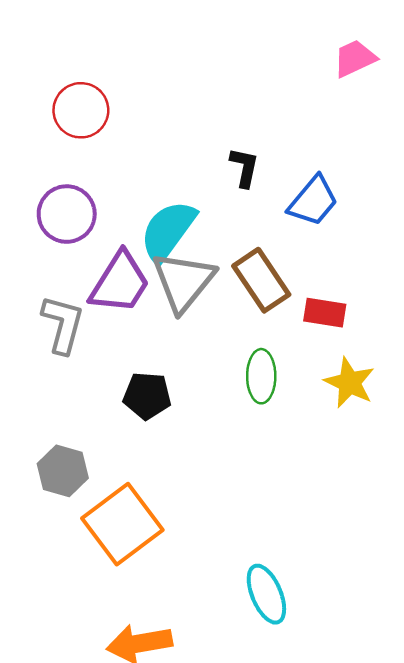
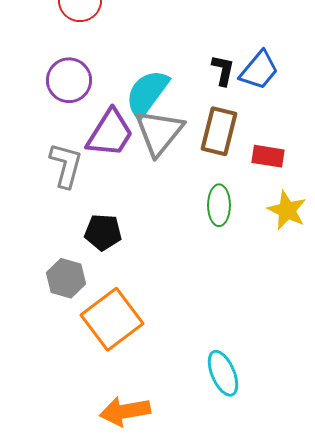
black L-shape: (244, 167) -> (223, 70), moved
brown rectangle: (261, 280) -> (219, 131), turned 48
black pentagon: (147, 396) -> (103, 232), moved

